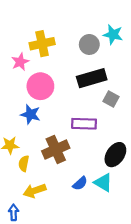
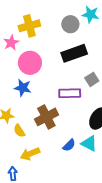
gray square: (111, 99) -> (92, 79), moved, turned 32
yellow semicircle: (24, 164) -> (19, 131), turned -40

